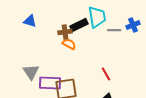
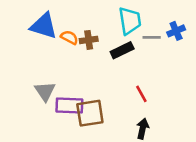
blue triangle: (30, 21) -> (44, 26), size x1.6
black rectangle: (79, 25) -> (122, 50), moved
orange semicircle: (69, 44) -> (69, 37), moved

